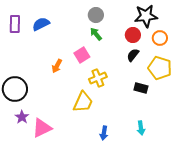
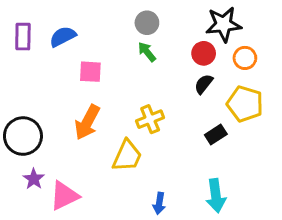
pink square: (82, 55) -> (90, 72), moved, turned 35
orange arrow: (57, 66) -> (87, 122), moved, size x1.6
black rectangle: (141, 88) -> (216, 134), turned -48
cyan arrow: (141, 128) -> (216, 196), size x1.5

